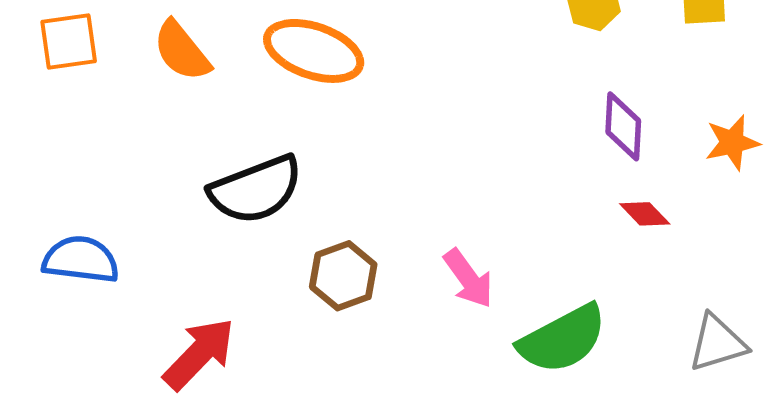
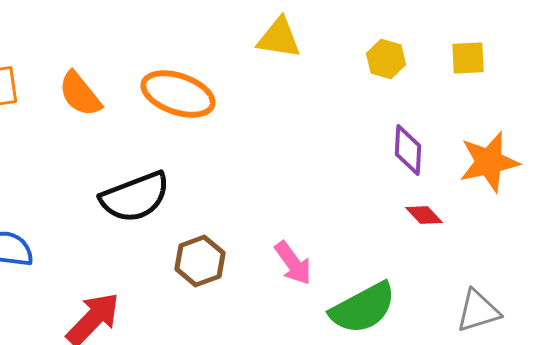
orange star: (732, 143) -> (489, 162), size x1.5

